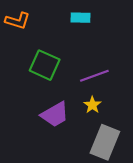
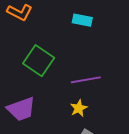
purple trapezoid: (55, 114) -> (21, 109), moved

